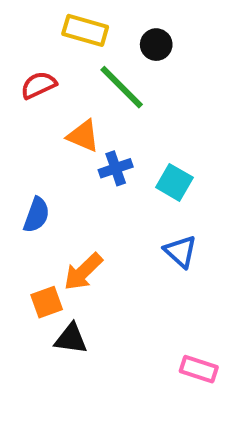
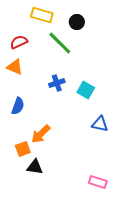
orange triangle: (83, 136) -> (15, 67), moved
blue triangle: (181, 251) -> (100, 124), moved, turned -30

